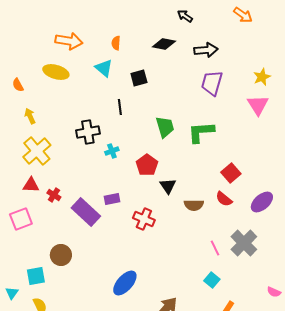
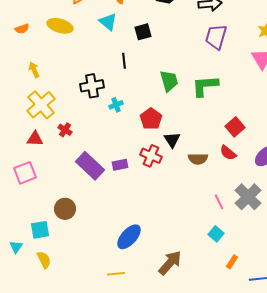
orange semicircle: (18, 85) -> (22, 29), moved, turned -80
red cross: (54, 195) -> (65, 130), moved
purple rectangle: (112, 199) -> (120, 165), moved
red cross: (144, 219) -> (151, 156), moved

